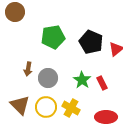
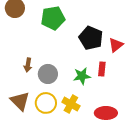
green pentagon: (53, 37) -> (53, 18), moved
green star: (82, 80) -> (82, 76), turned 30
red rectangle: (102, 83) -> (102, 69), moved, turned 32

